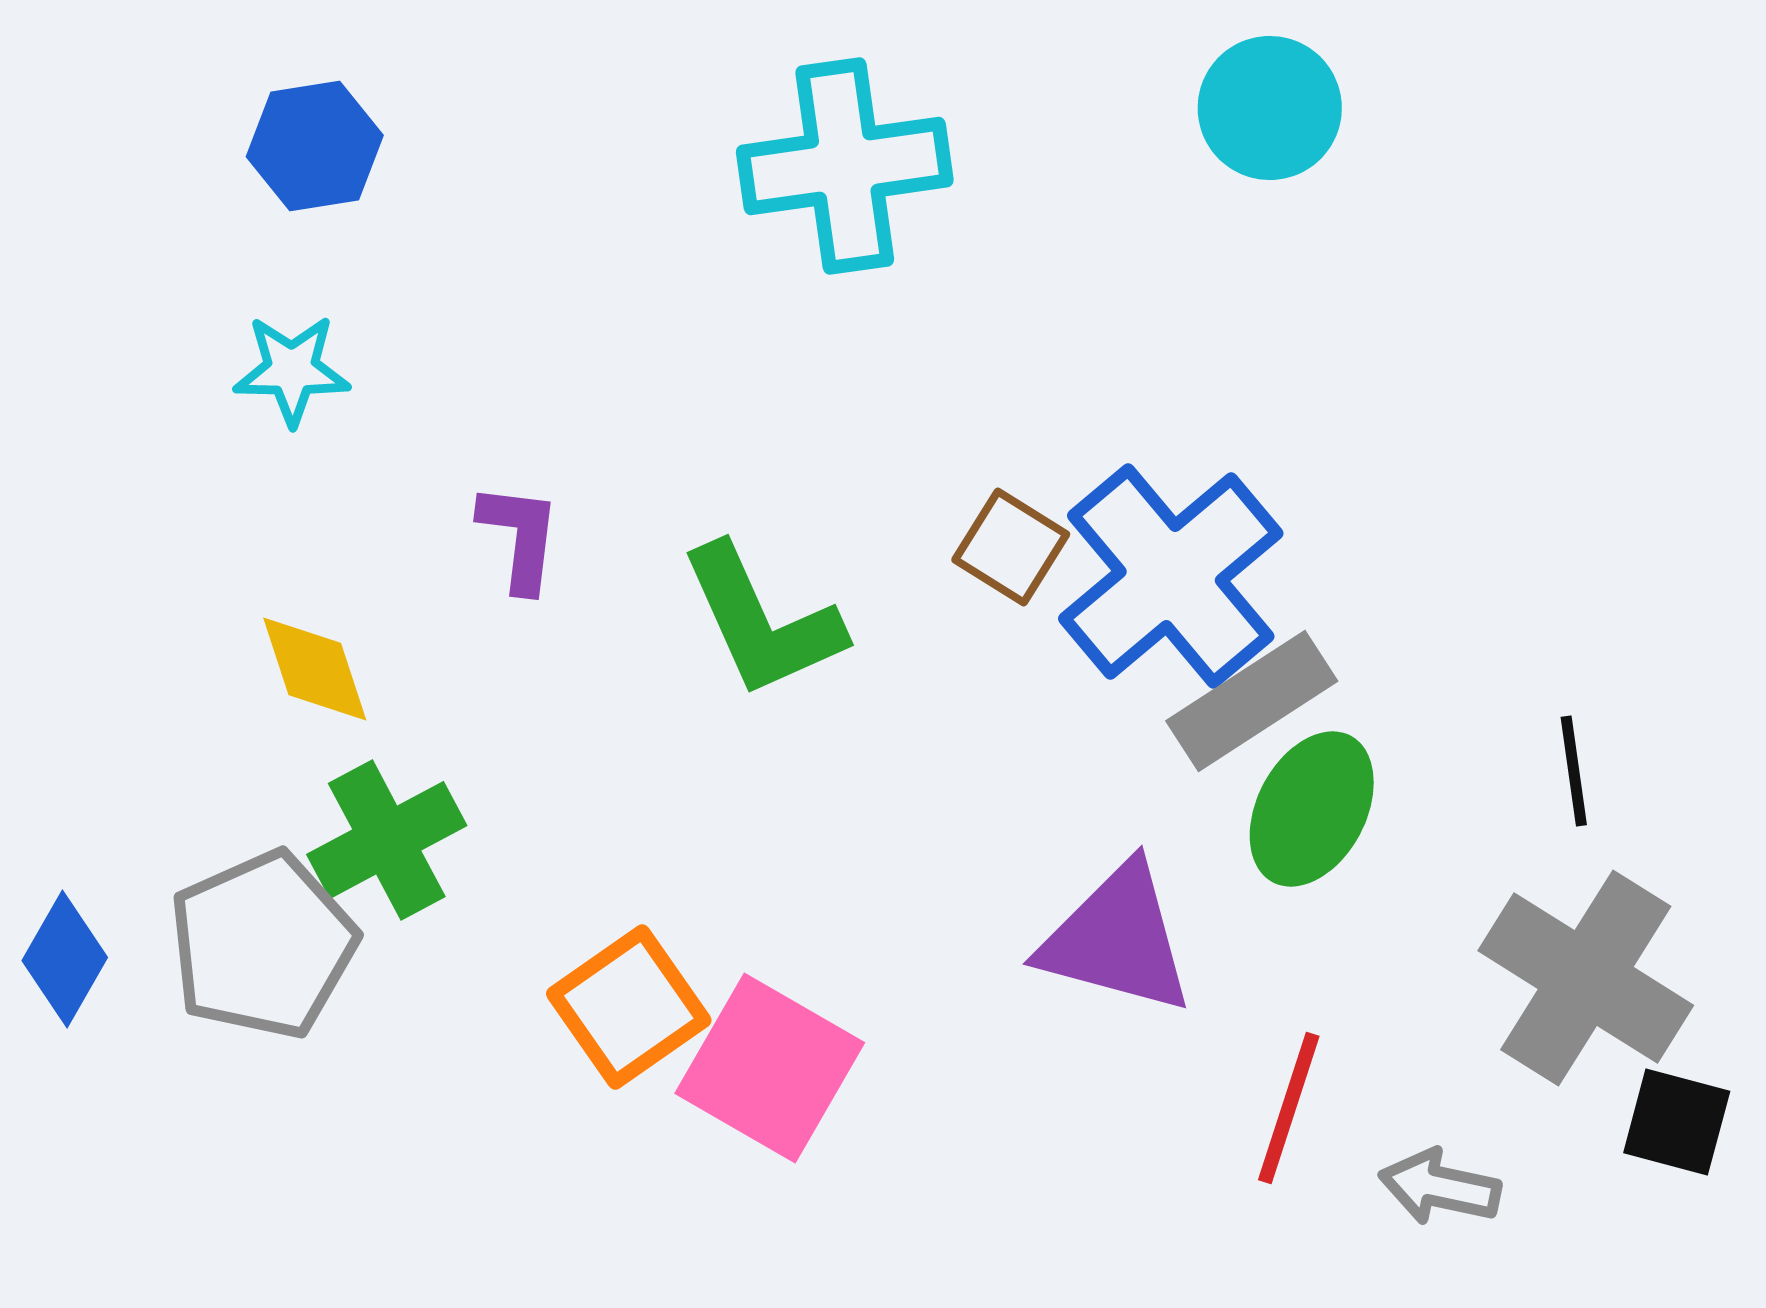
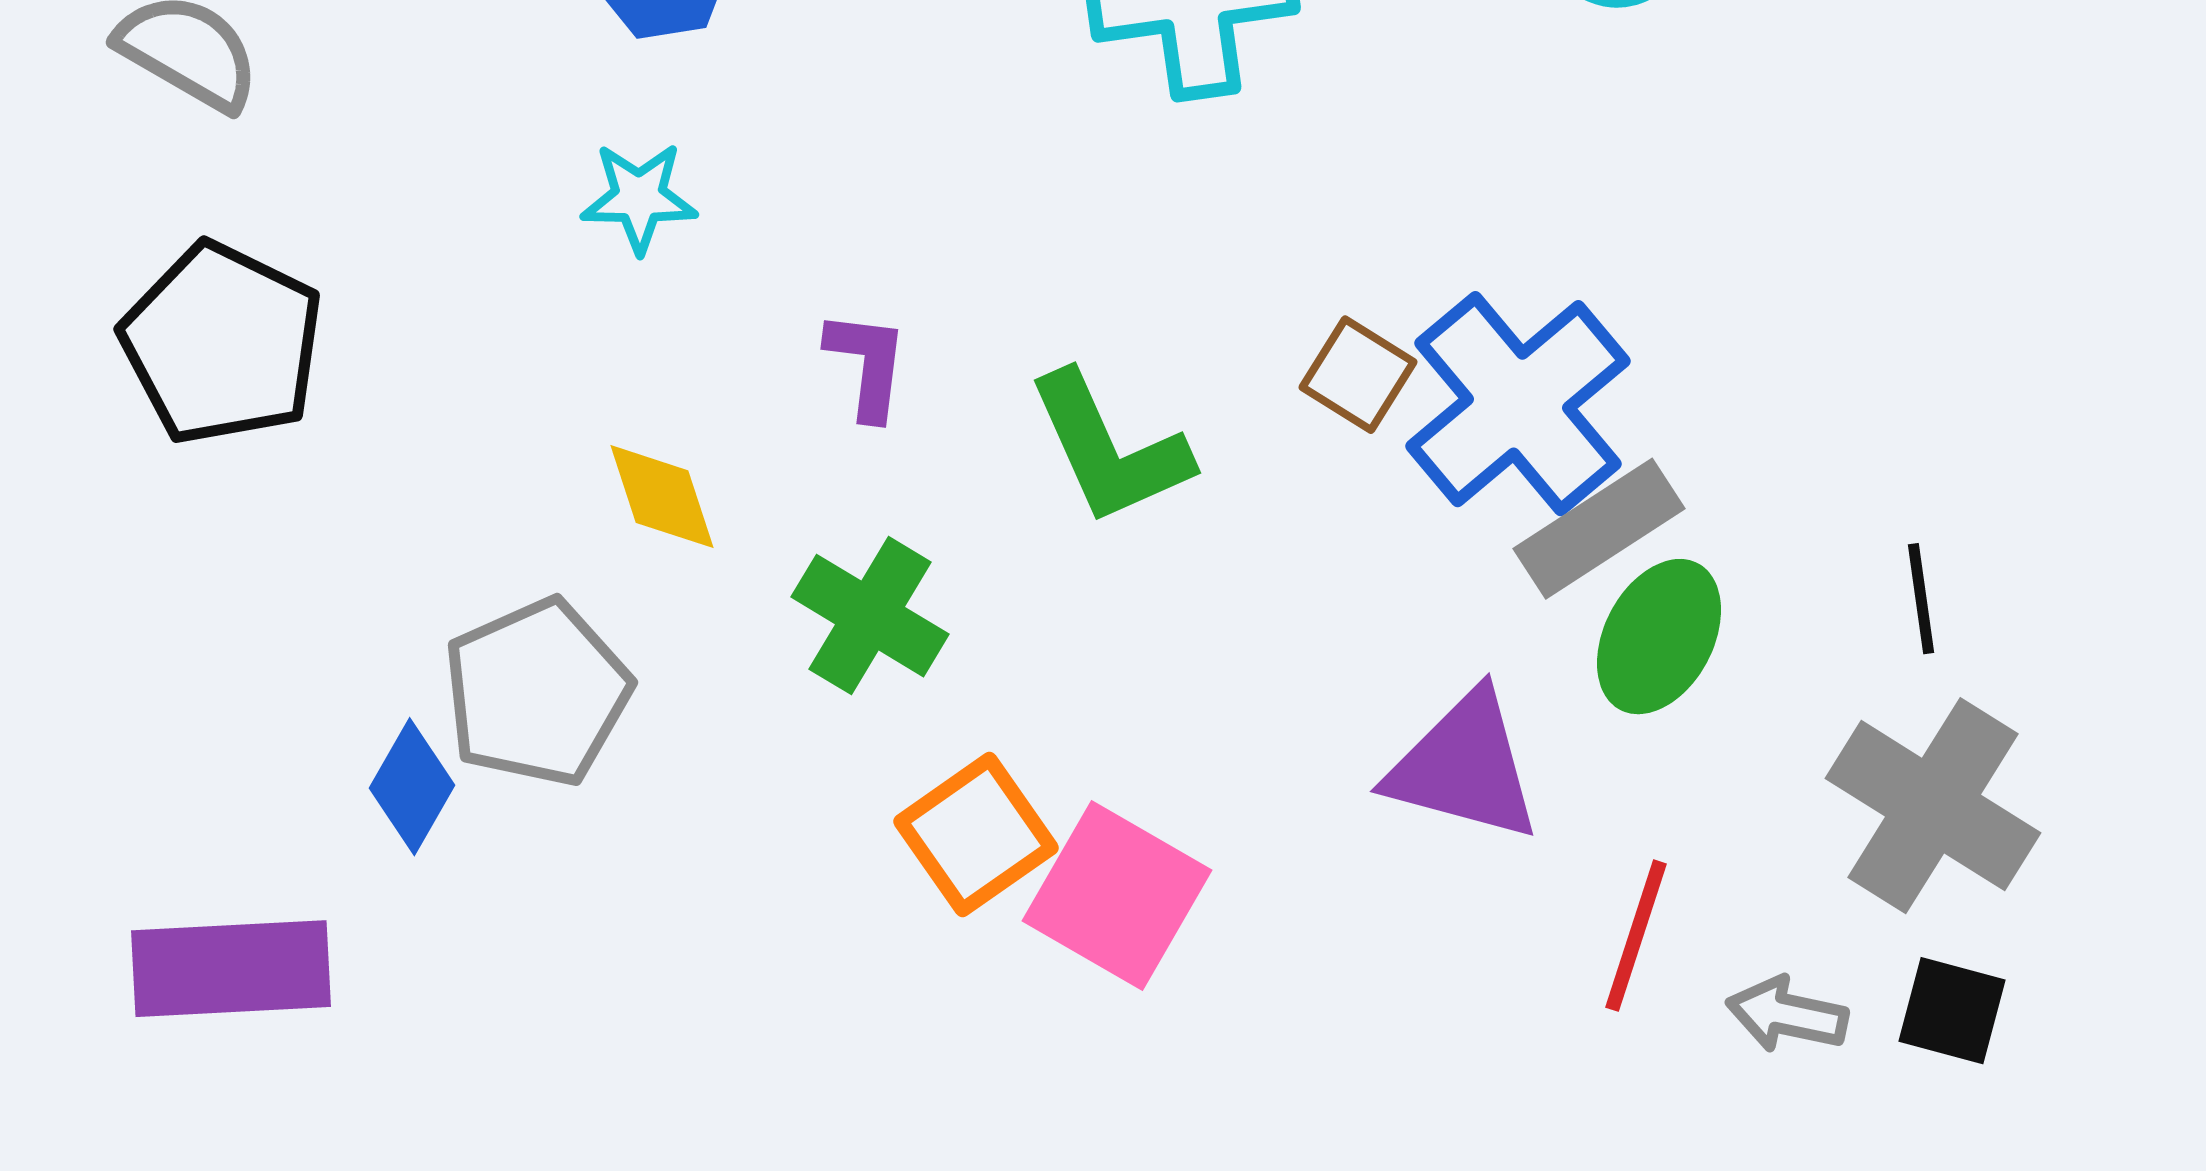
green cross: (387, 840) -> (870, 616), moved, turned -31
gray pentagon: (263, 945) -> (537, 693), moved
black square: (1677, 1122) -> (1952, 1011), moved

